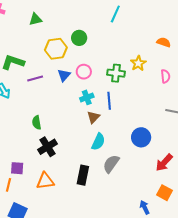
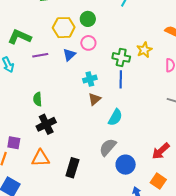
pink circle: (84, 72) -> (88, 43), moved
blue line: (109, 101) -> (121, 79), moved
blue circle: (141, 137) -> (126, 165), moved
cyan semicircle: (98, 142) -> (115, 117), moved
black rectangle: (83, 175) -> (72, 168), moved

